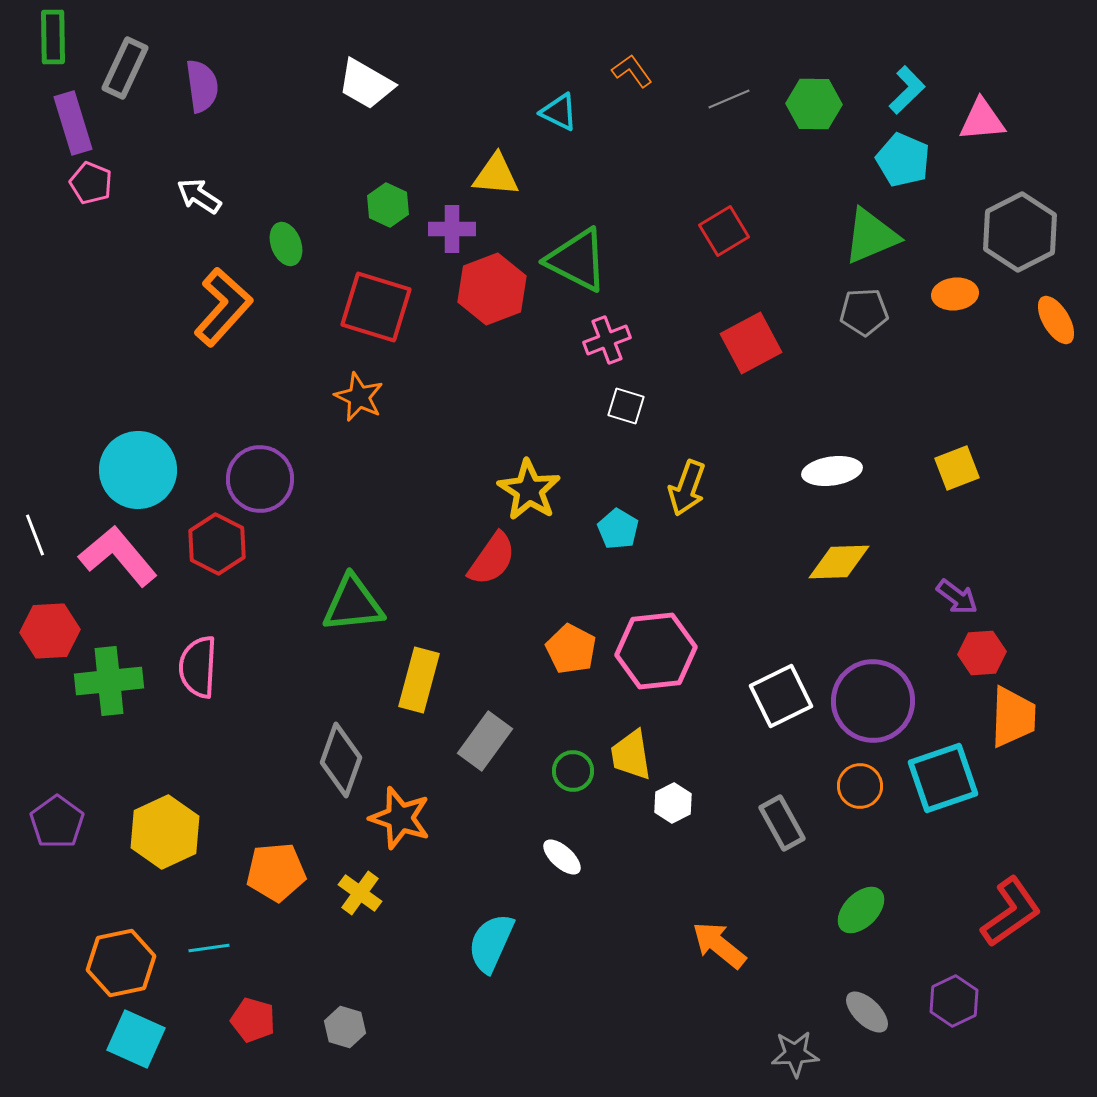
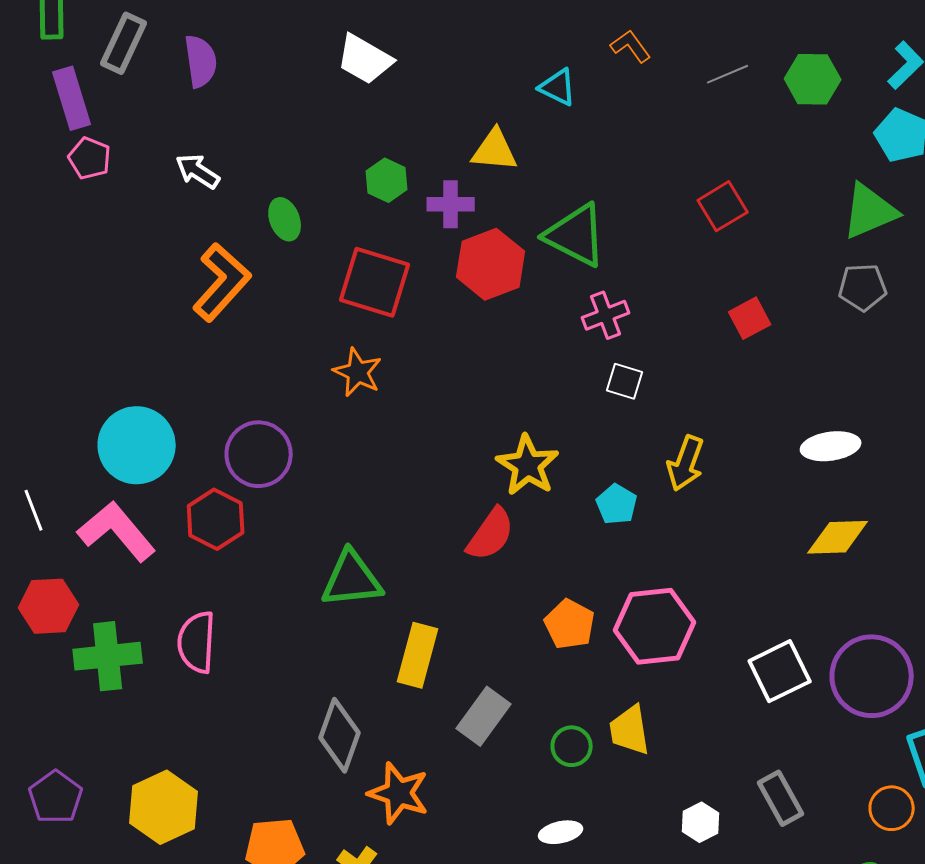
red square: (751, 343) -> (750, 318), size x0.7
orange circle: (860, 786) -> (892, 808), moved
white hexagon: (673, 803) -> (701, 822), moved
white ellipse: (562, 857) -> (561, 832), turned -54

